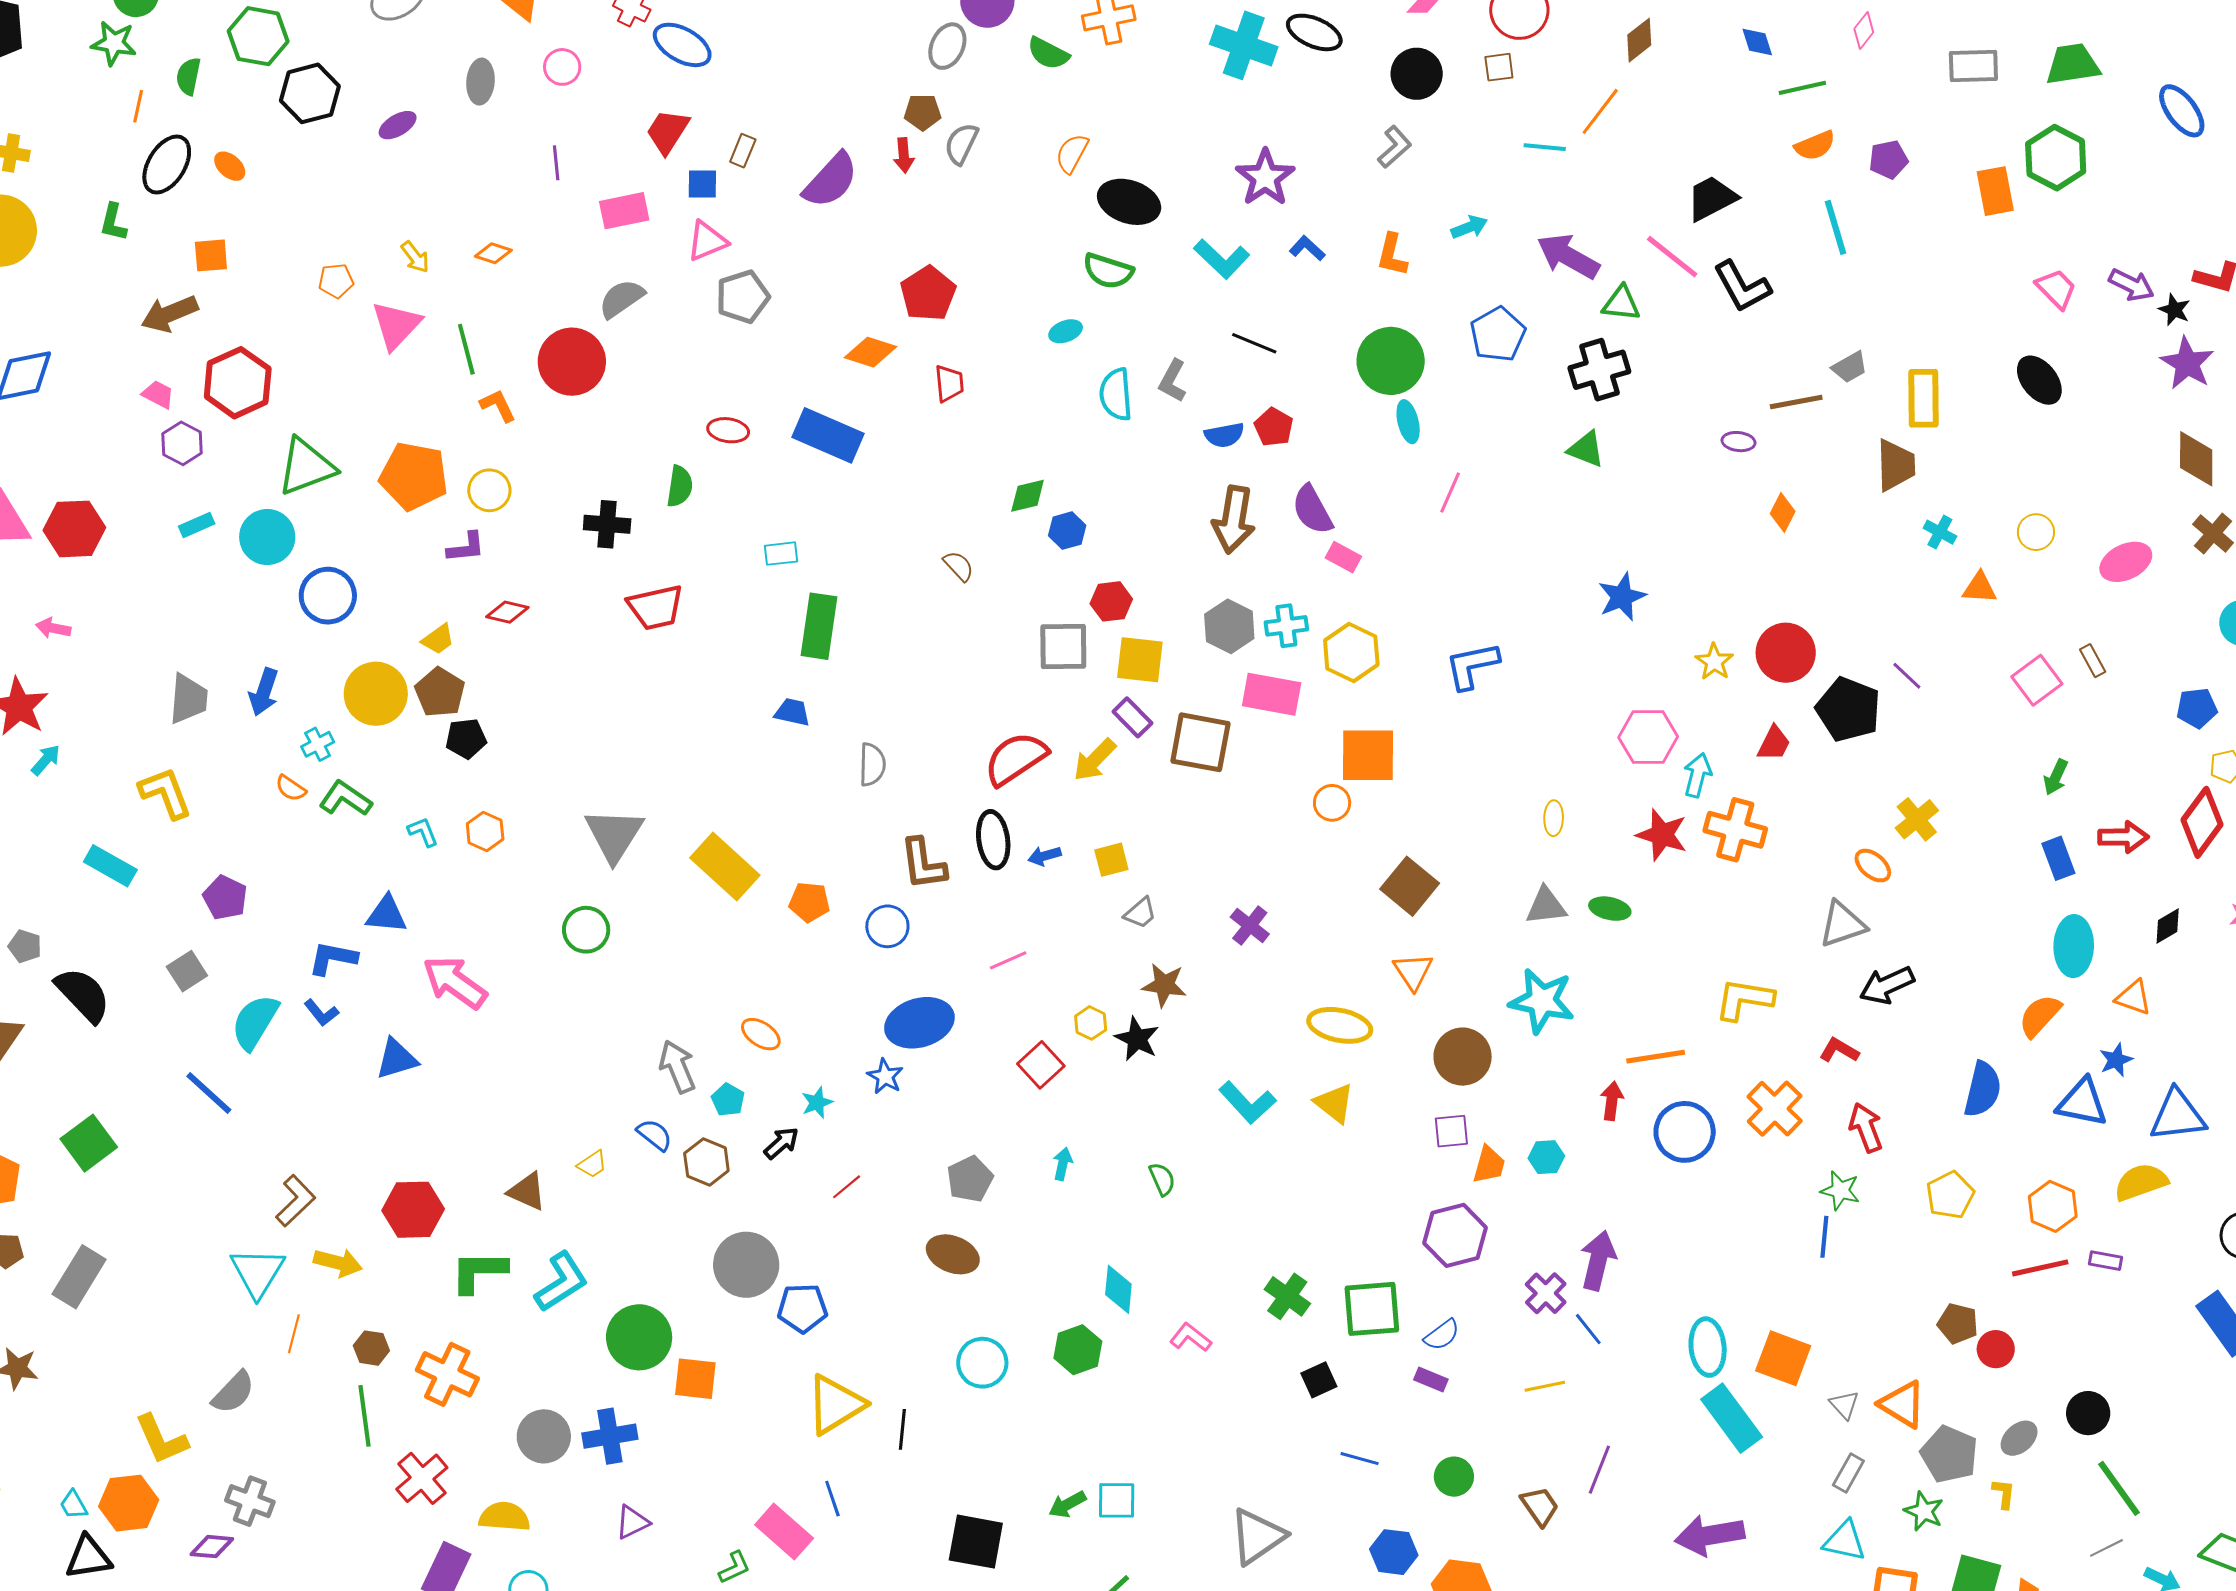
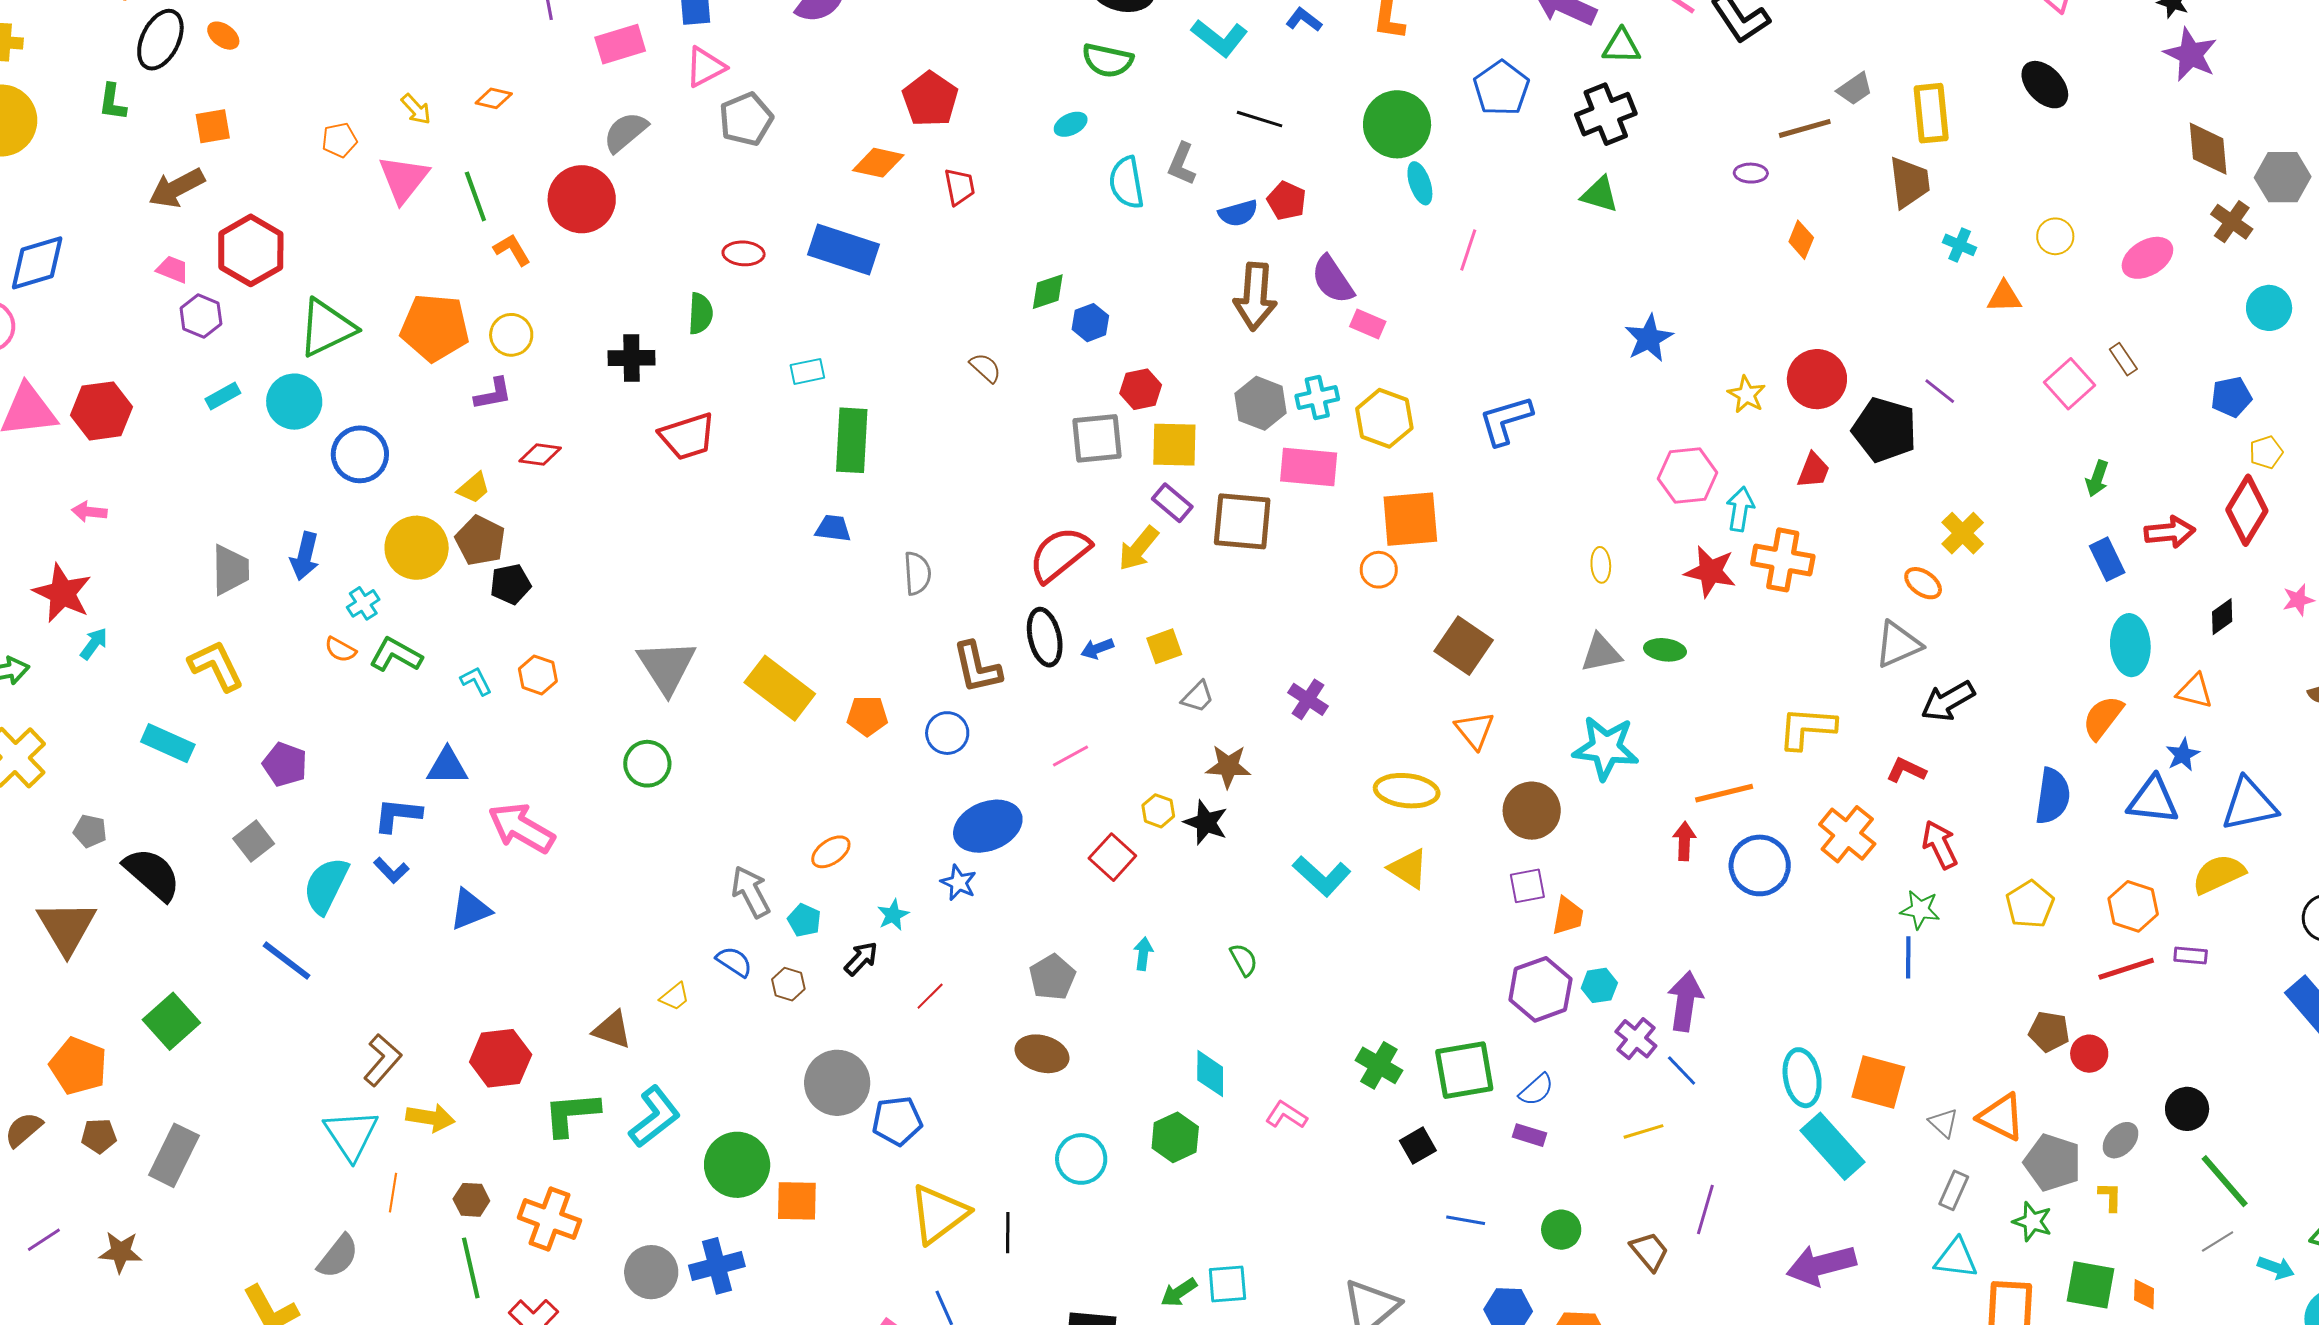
orange ellipse: (761, 1034) -> (831, 852), turned -63
cyan hexagon: (1546, 1157) -> (1599, 985), moved
brown hexagon: (706, 1162) -> (788, 984), size x0.7

